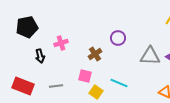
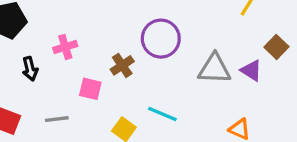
purple circle: (118, 38) -> (161, 39), size x1.5
pink square: (85, 76) -> (90, 89), moved

